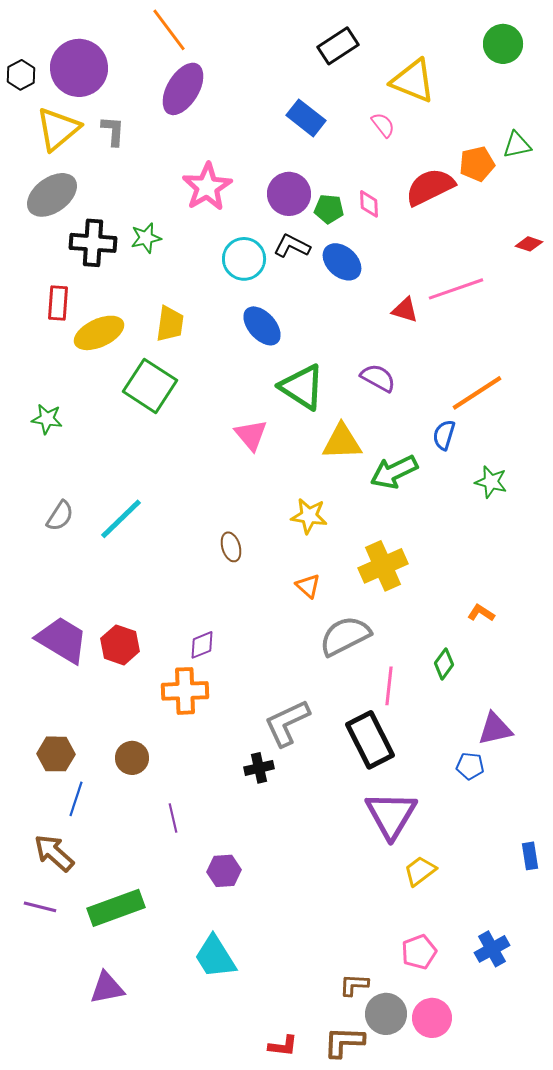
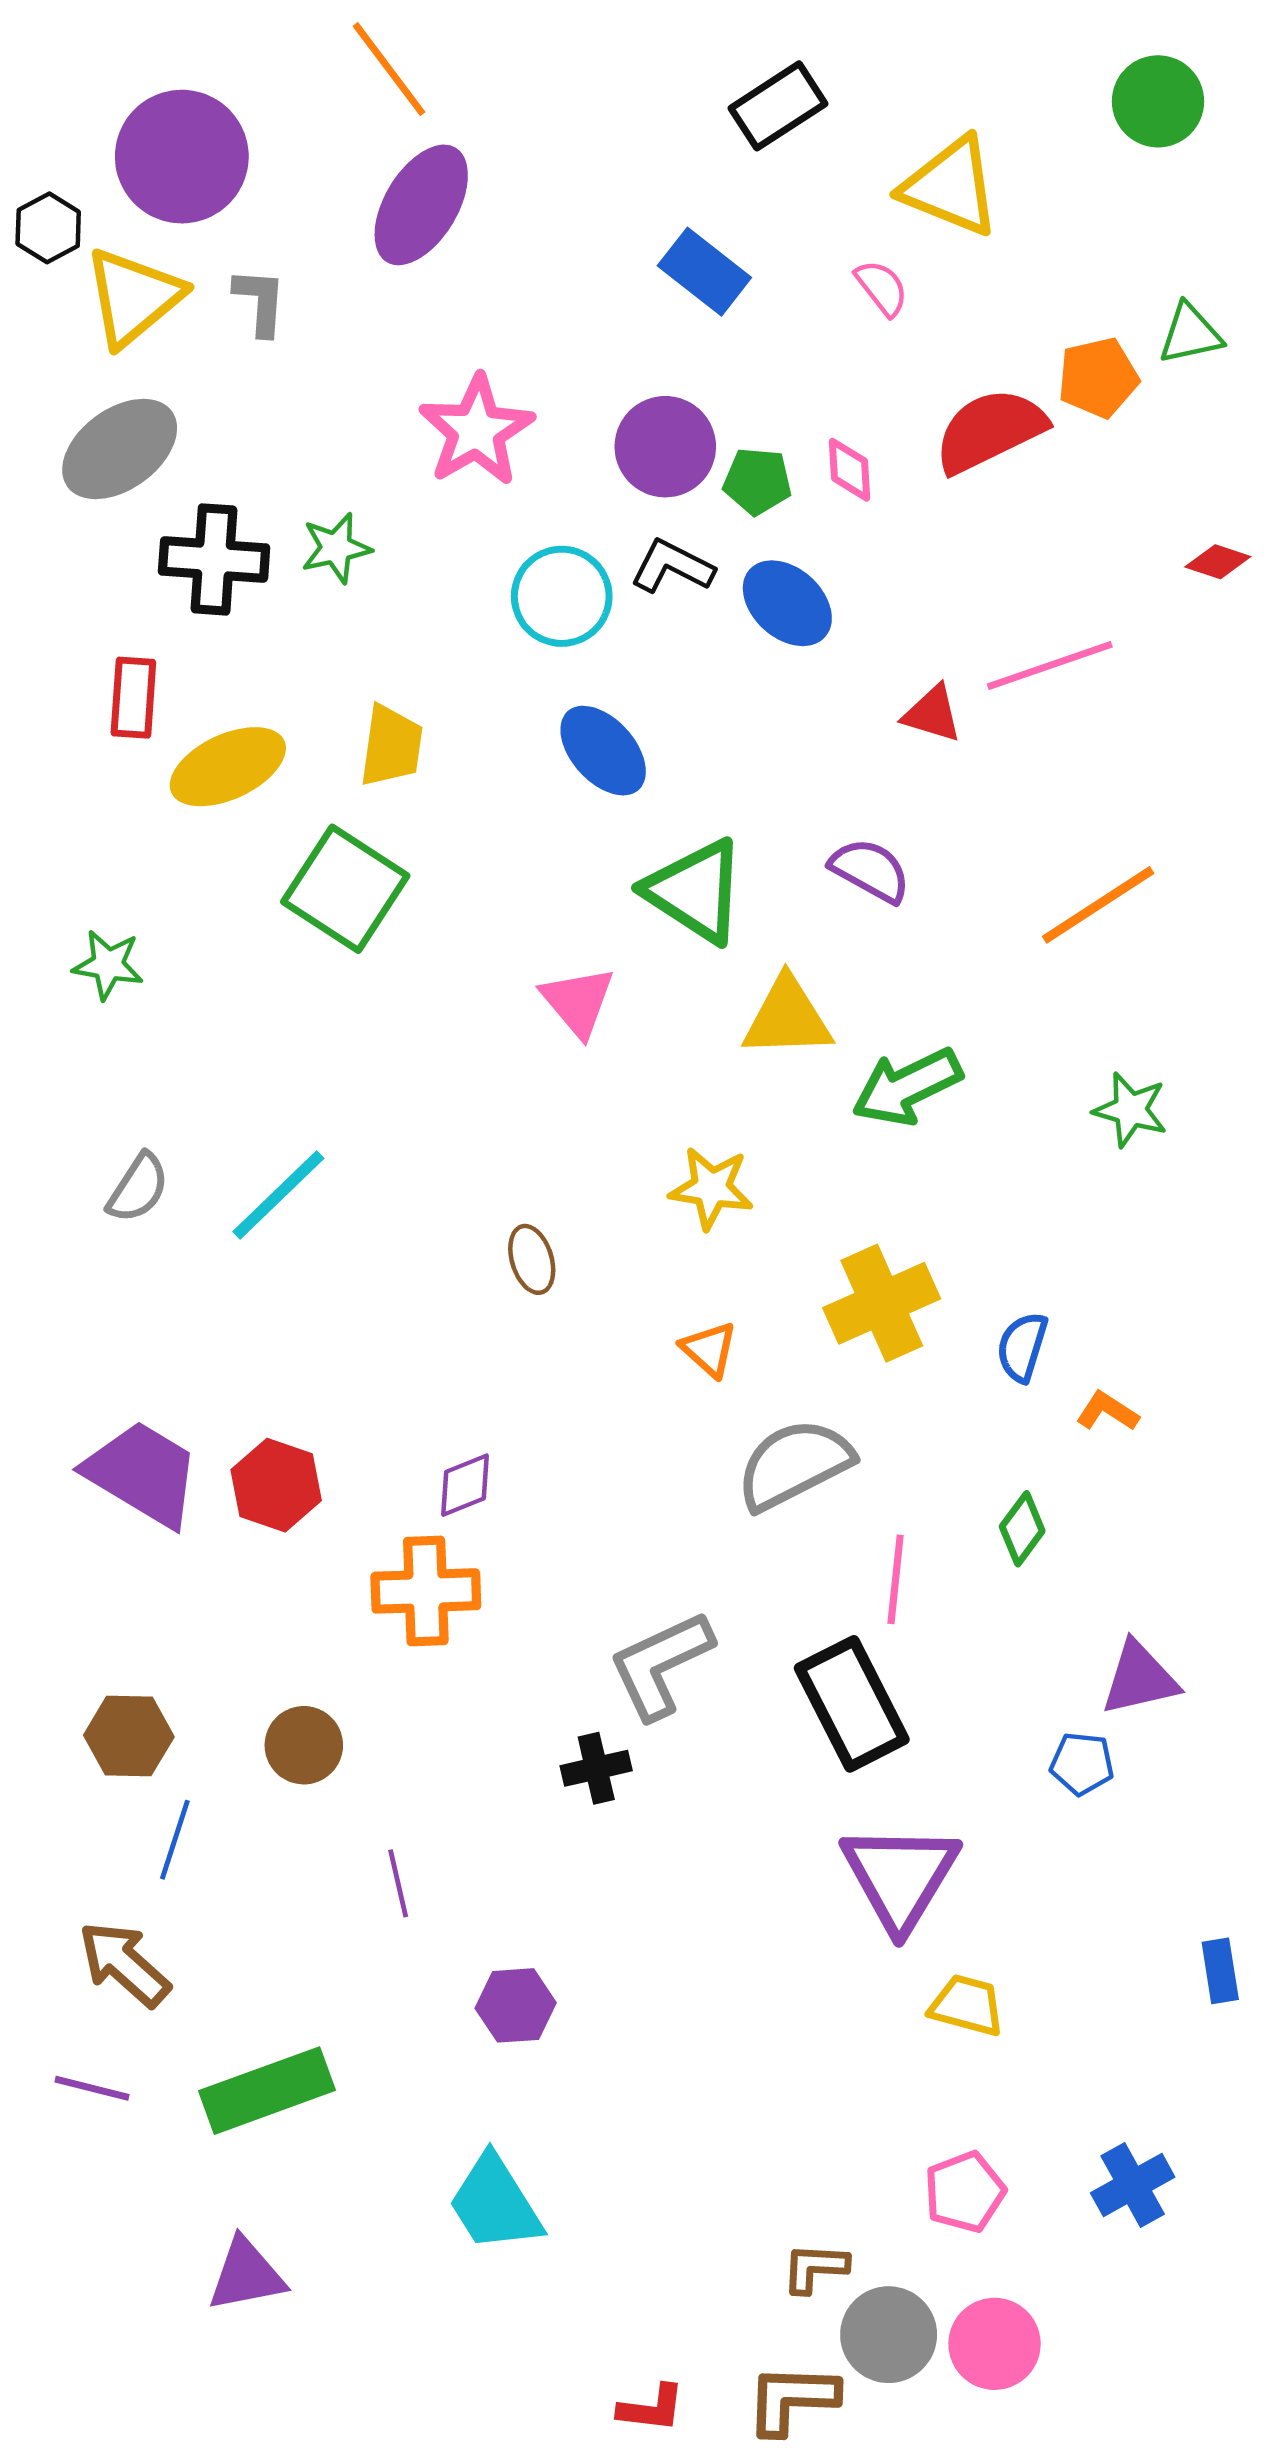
black hexagon: (21, 75) -> (48, 228), moved
blue semicircle: (444, 435) -> (1022, 1347), moved
yellow trapezoid: (420, 871) -> (967, 2005), turned 52

